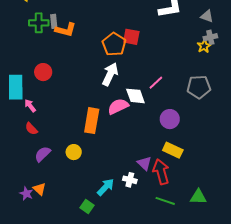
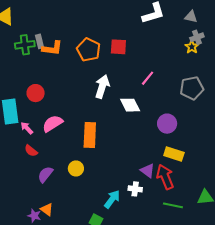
orange pentagon: (114, 44) -> (89, 50), moved
pink line: (156, 83) -> (148, 78), moved
pink semicircle: (118, 106) -> (53, 124), moved

